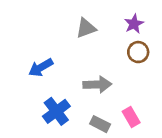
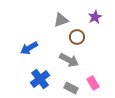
brown circle: (138, 52) -> (77, 37), moved
gray arrow: (97, 85) -> (69, 60), turned 30

